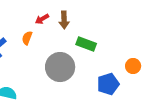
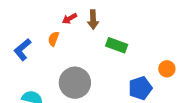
gray circle: (60, 67) -> (75, 83), moved

